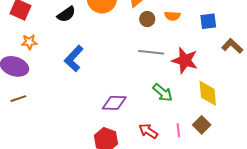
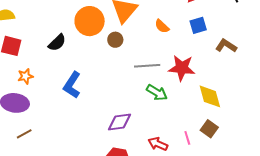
orange semicircle: (172, 16) -> (162, 26), turned 49
brown circle: (147, 19) -> (115, 40), moved
green arrow: (163, 93) -> (157, 93), moved

